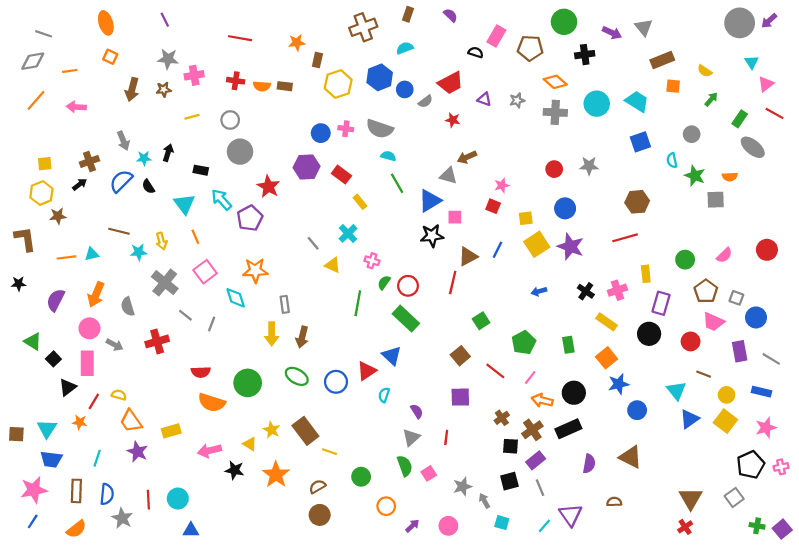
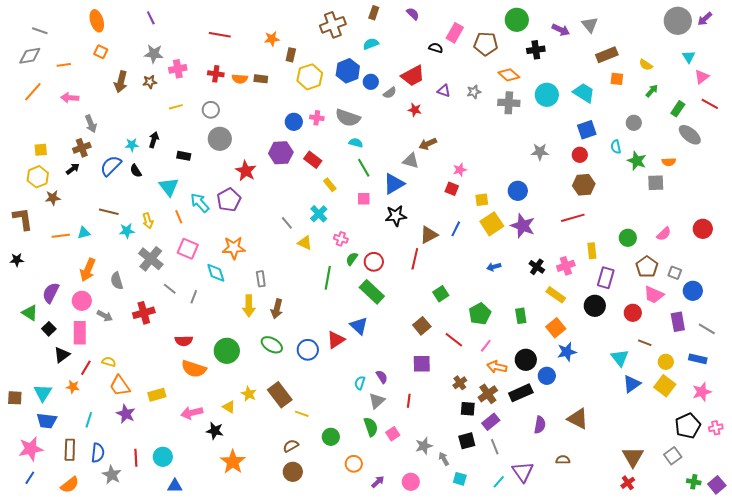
gray arrow: (123, 141) -> (91, 124), moved
red circle: (554, 169) -> (580, 155), moved
cyan arrow: (221, 200) -> (200, 203), moved
pink square: (455, 217) -> (364, 199), moved
pink square: (205, 272) -> (188, 249), turned -30
purple semicircle: (56, 300) -> (51, 293), moved
cyan semicircle: (384, 395) -> (360, 383), moved
blue circle: (637, 410) -> (547, 376), moved
orange star: (276, 475) -> (233, 462), moved

